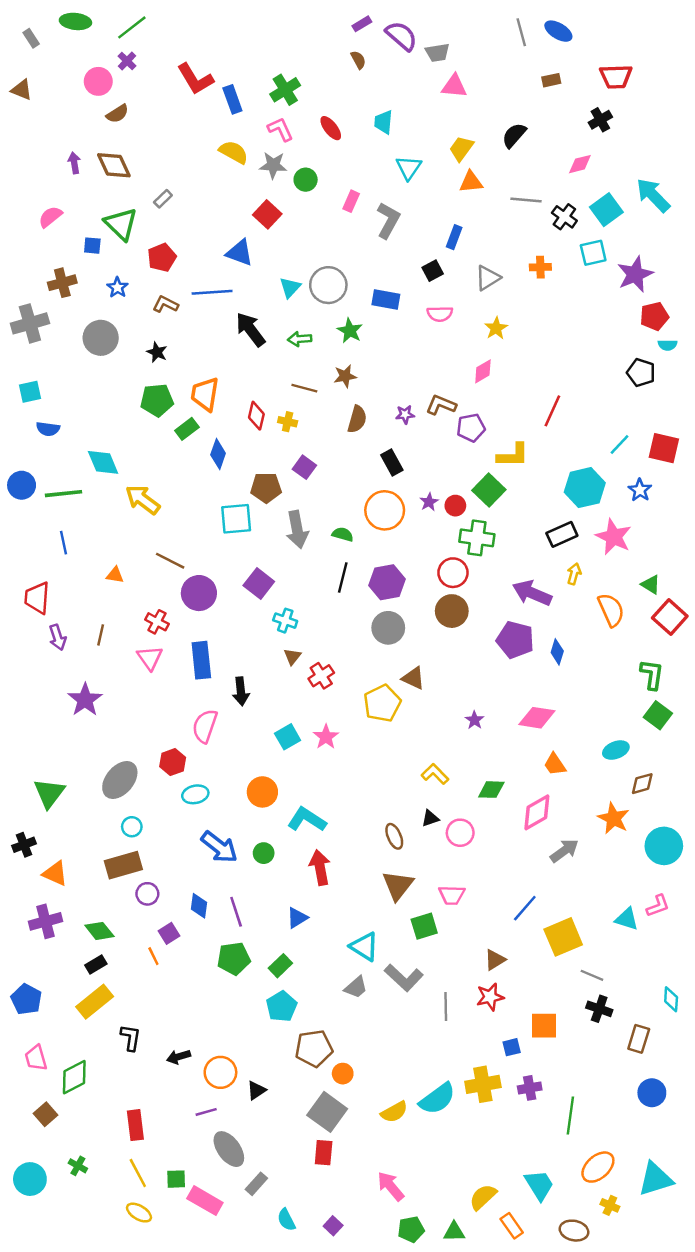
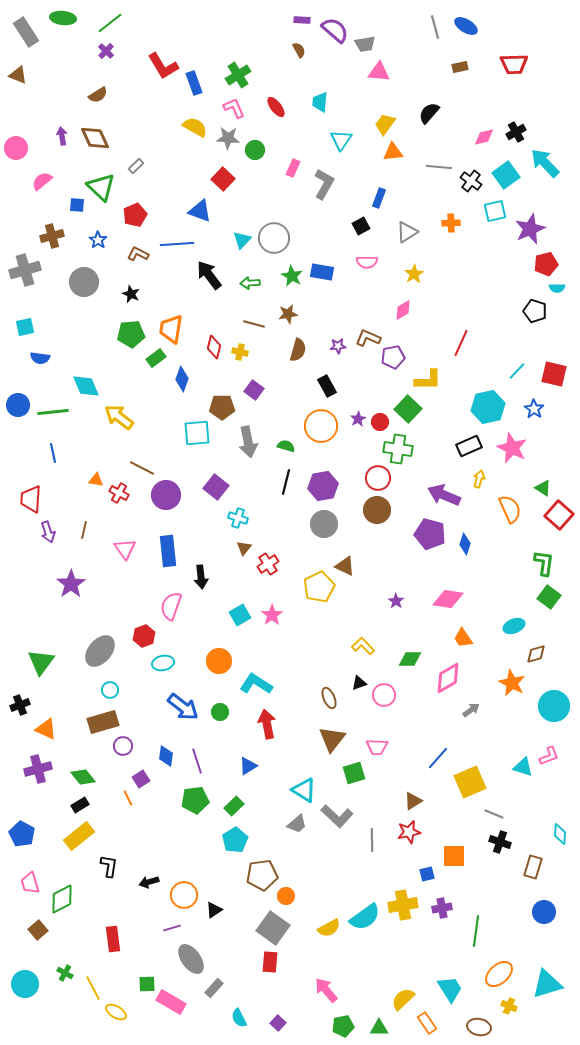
purple rectangle: (362, 24) -> (302, 20), turned 35
gray rectangle: (31, 38) -> (26, 32), size x1.8
pink circle: (98, 81) -> (16, 148), moved
black cross: (600, 120) -> (516, 132), moved
blue rectangle: (386, 299) -> (322, 272), moved
red cross: (157, 622) -> (119, 493), moved
gray arrow: (564, 851) -> (471, 710), size x0.7
yellow line: (138, 1173) -> (93, 988), moved

